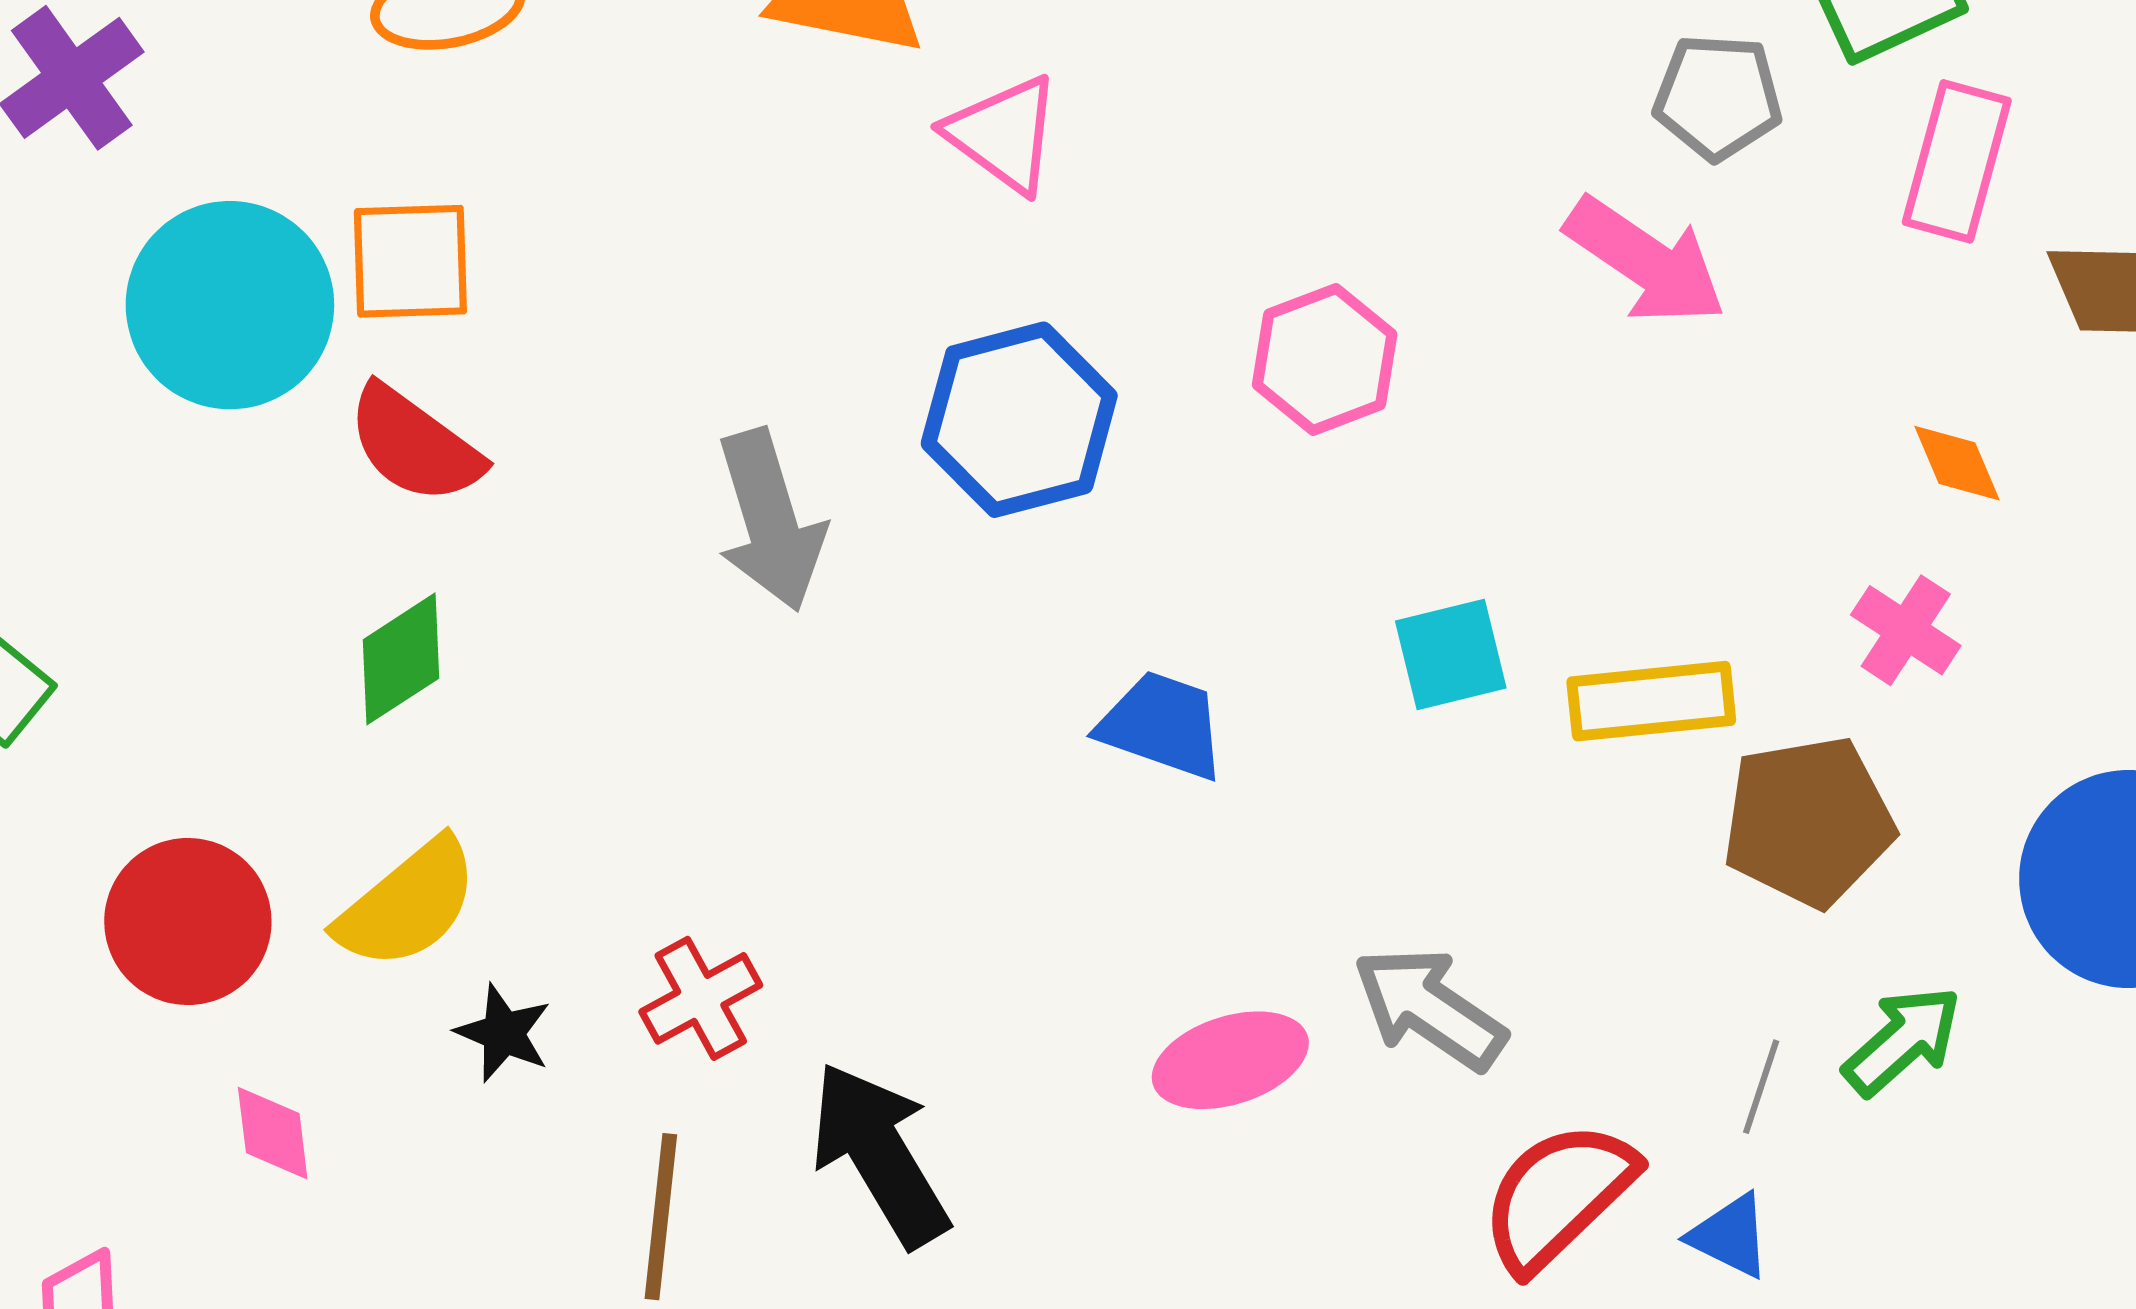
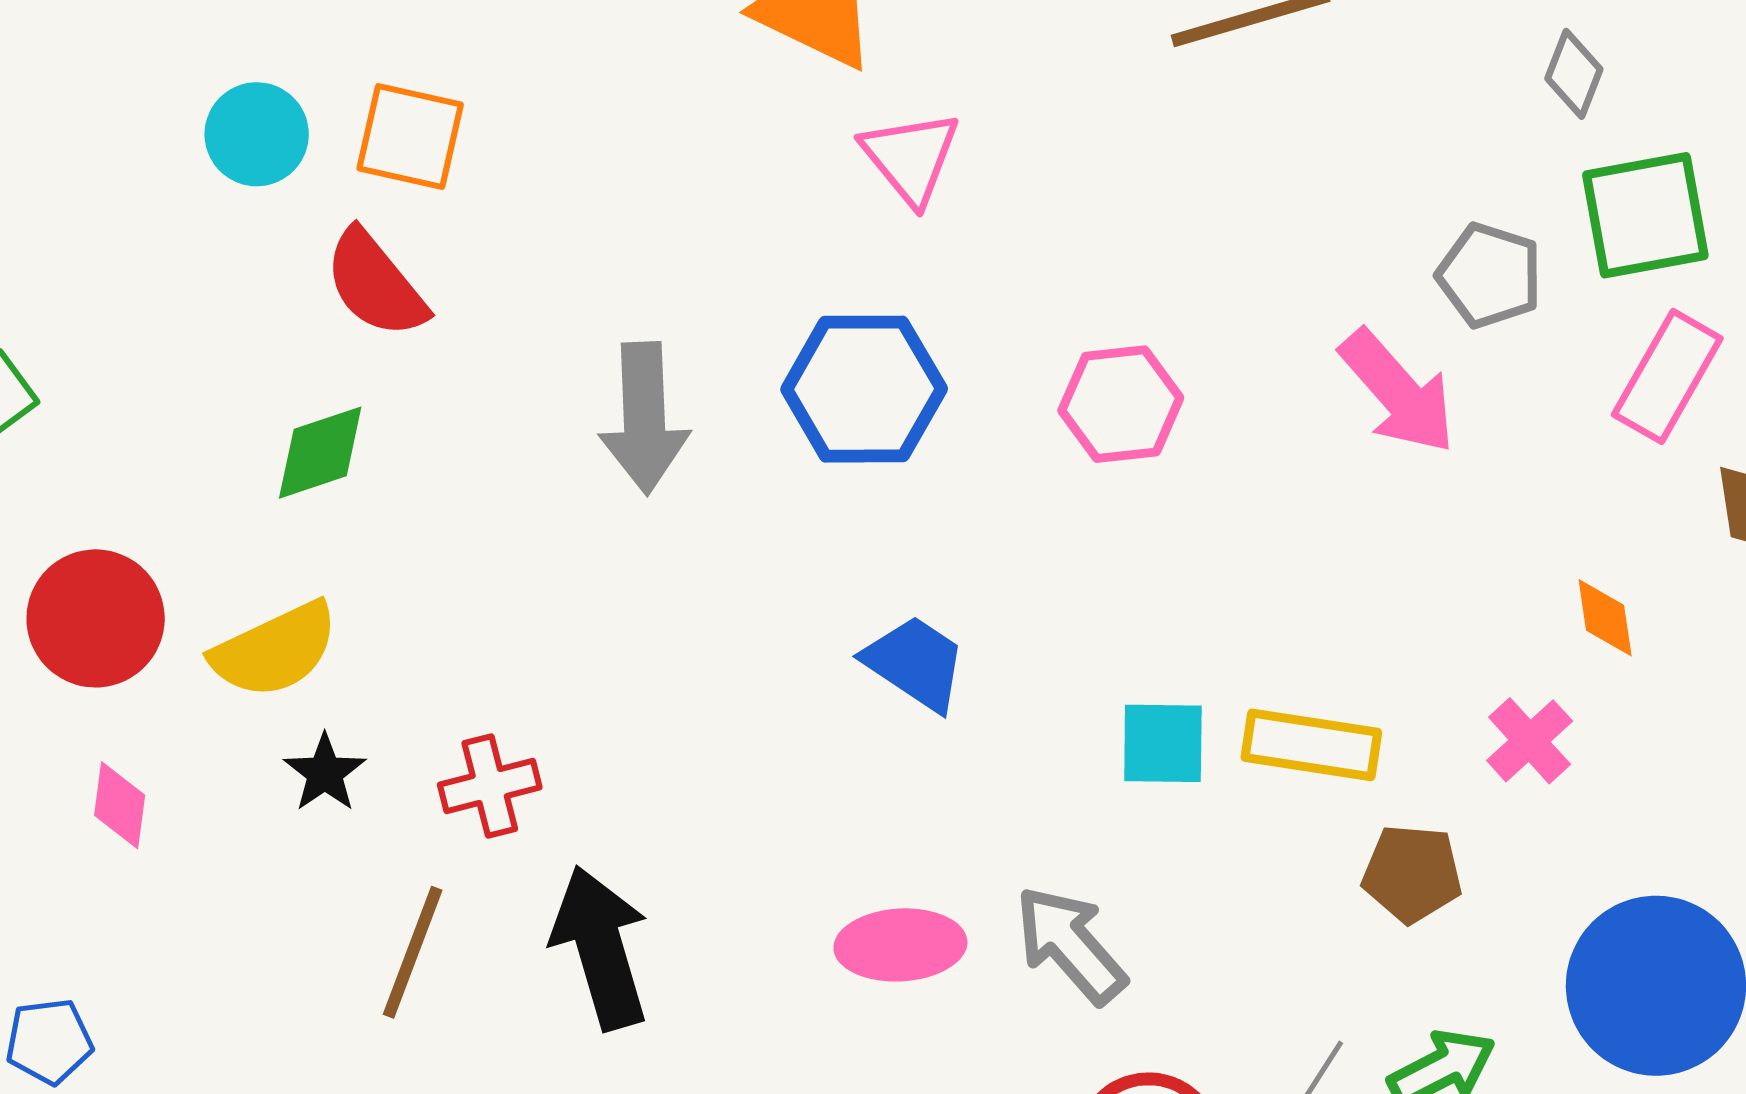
cyan circle: (230, 305) -> (257, 134), size x0.6
cyan square: (1451, 655) -> (1163, 743), moved
brown pentagon: (1808, 821) -> (1412, 874), size x0.7

